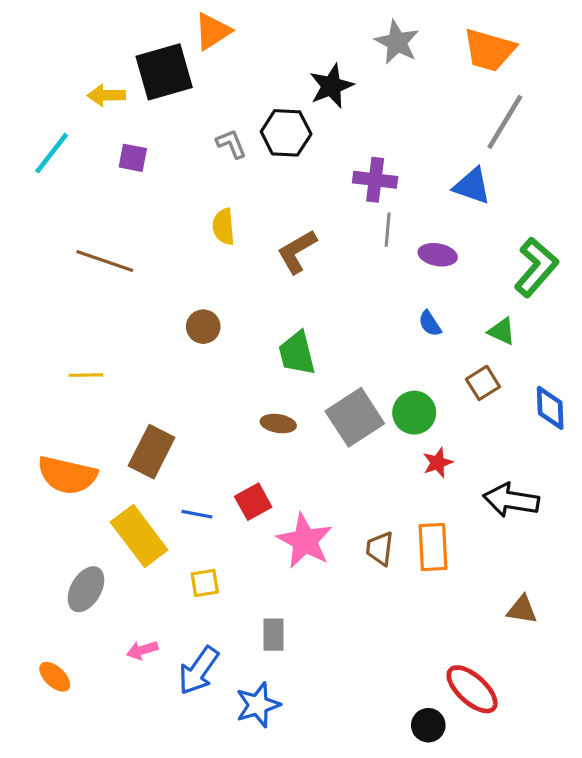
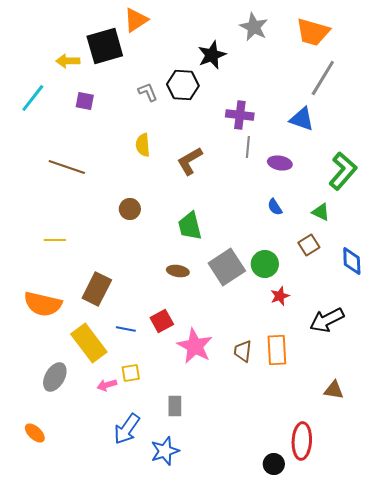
black arrow: (511, 500) -> (327, 320), turned -36
pink arrow: (142, 650) -> (107, 385), moved
red ellipse: (472, 689) -> (302, 441), turned 51

